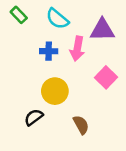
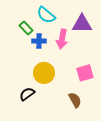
green rectangle: (19, 15) -> (26, 28), moved
pink square: (106, 77) -> (85, 73), moved, turned 30
brown semicircle: (81, 125) -> (75, 100), moved

